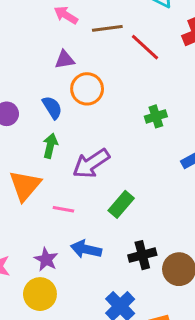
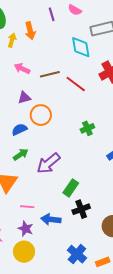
blue semicircle: (52, 107) -> (19, 129), turned -77
green arrow: (50, 146) -> (21, 154), turned 49
pink line: (63, 209) -> (27, 207), moved
black cross: (142, 255) -> (81, 209), moved

